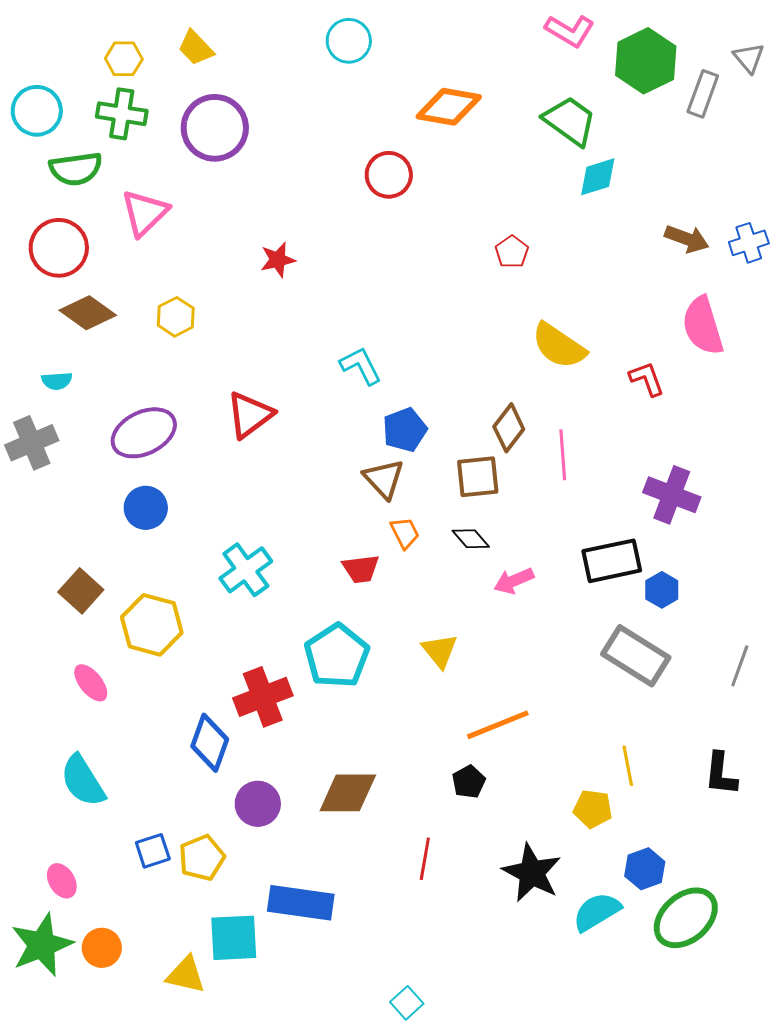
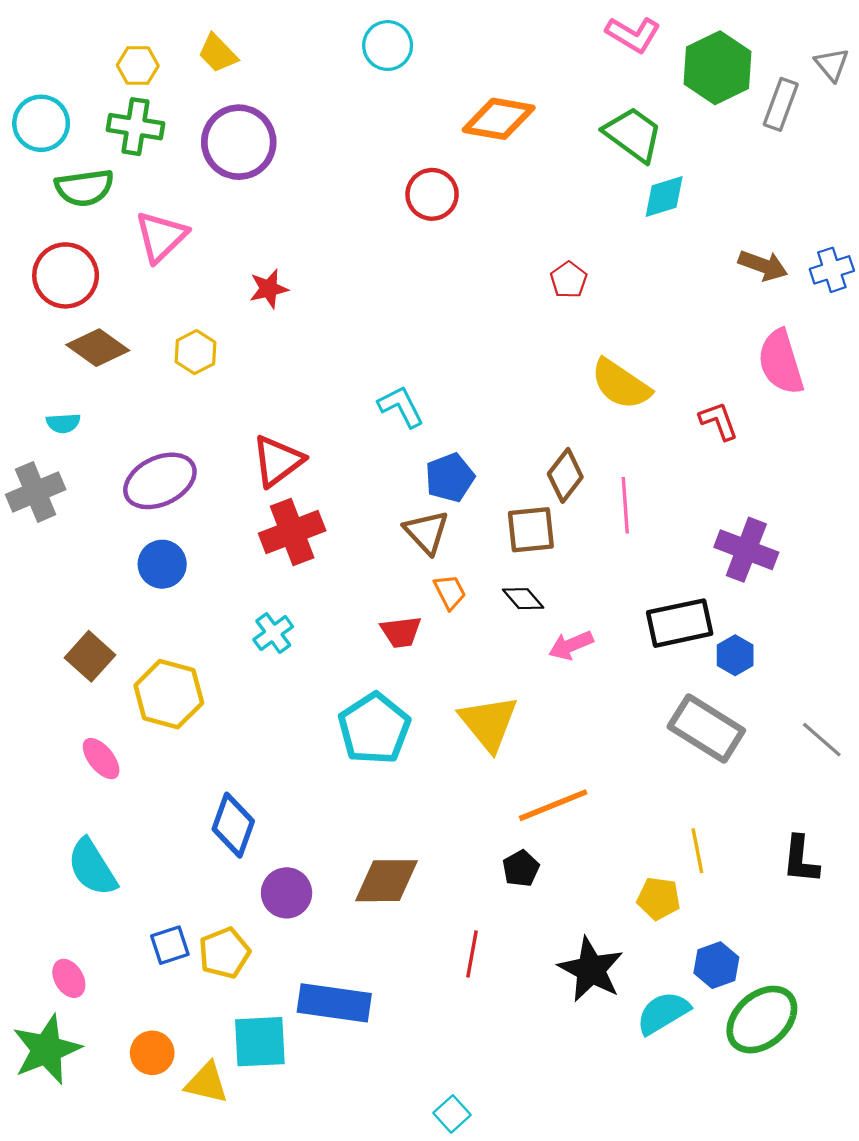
red star: (278, 260) -> (269, 289), moved
cyan cross: (246, 570) -> (273, 633), size x0.7
yellow triangle: (440, 651) -> (489, 723), size x1.5
gray line: (740, 666) -> (822, 740), turned -69
red cross: (263, 697) -> (292, 532), moved
orange circle: (102, 948) -> (152, 1053), moved

